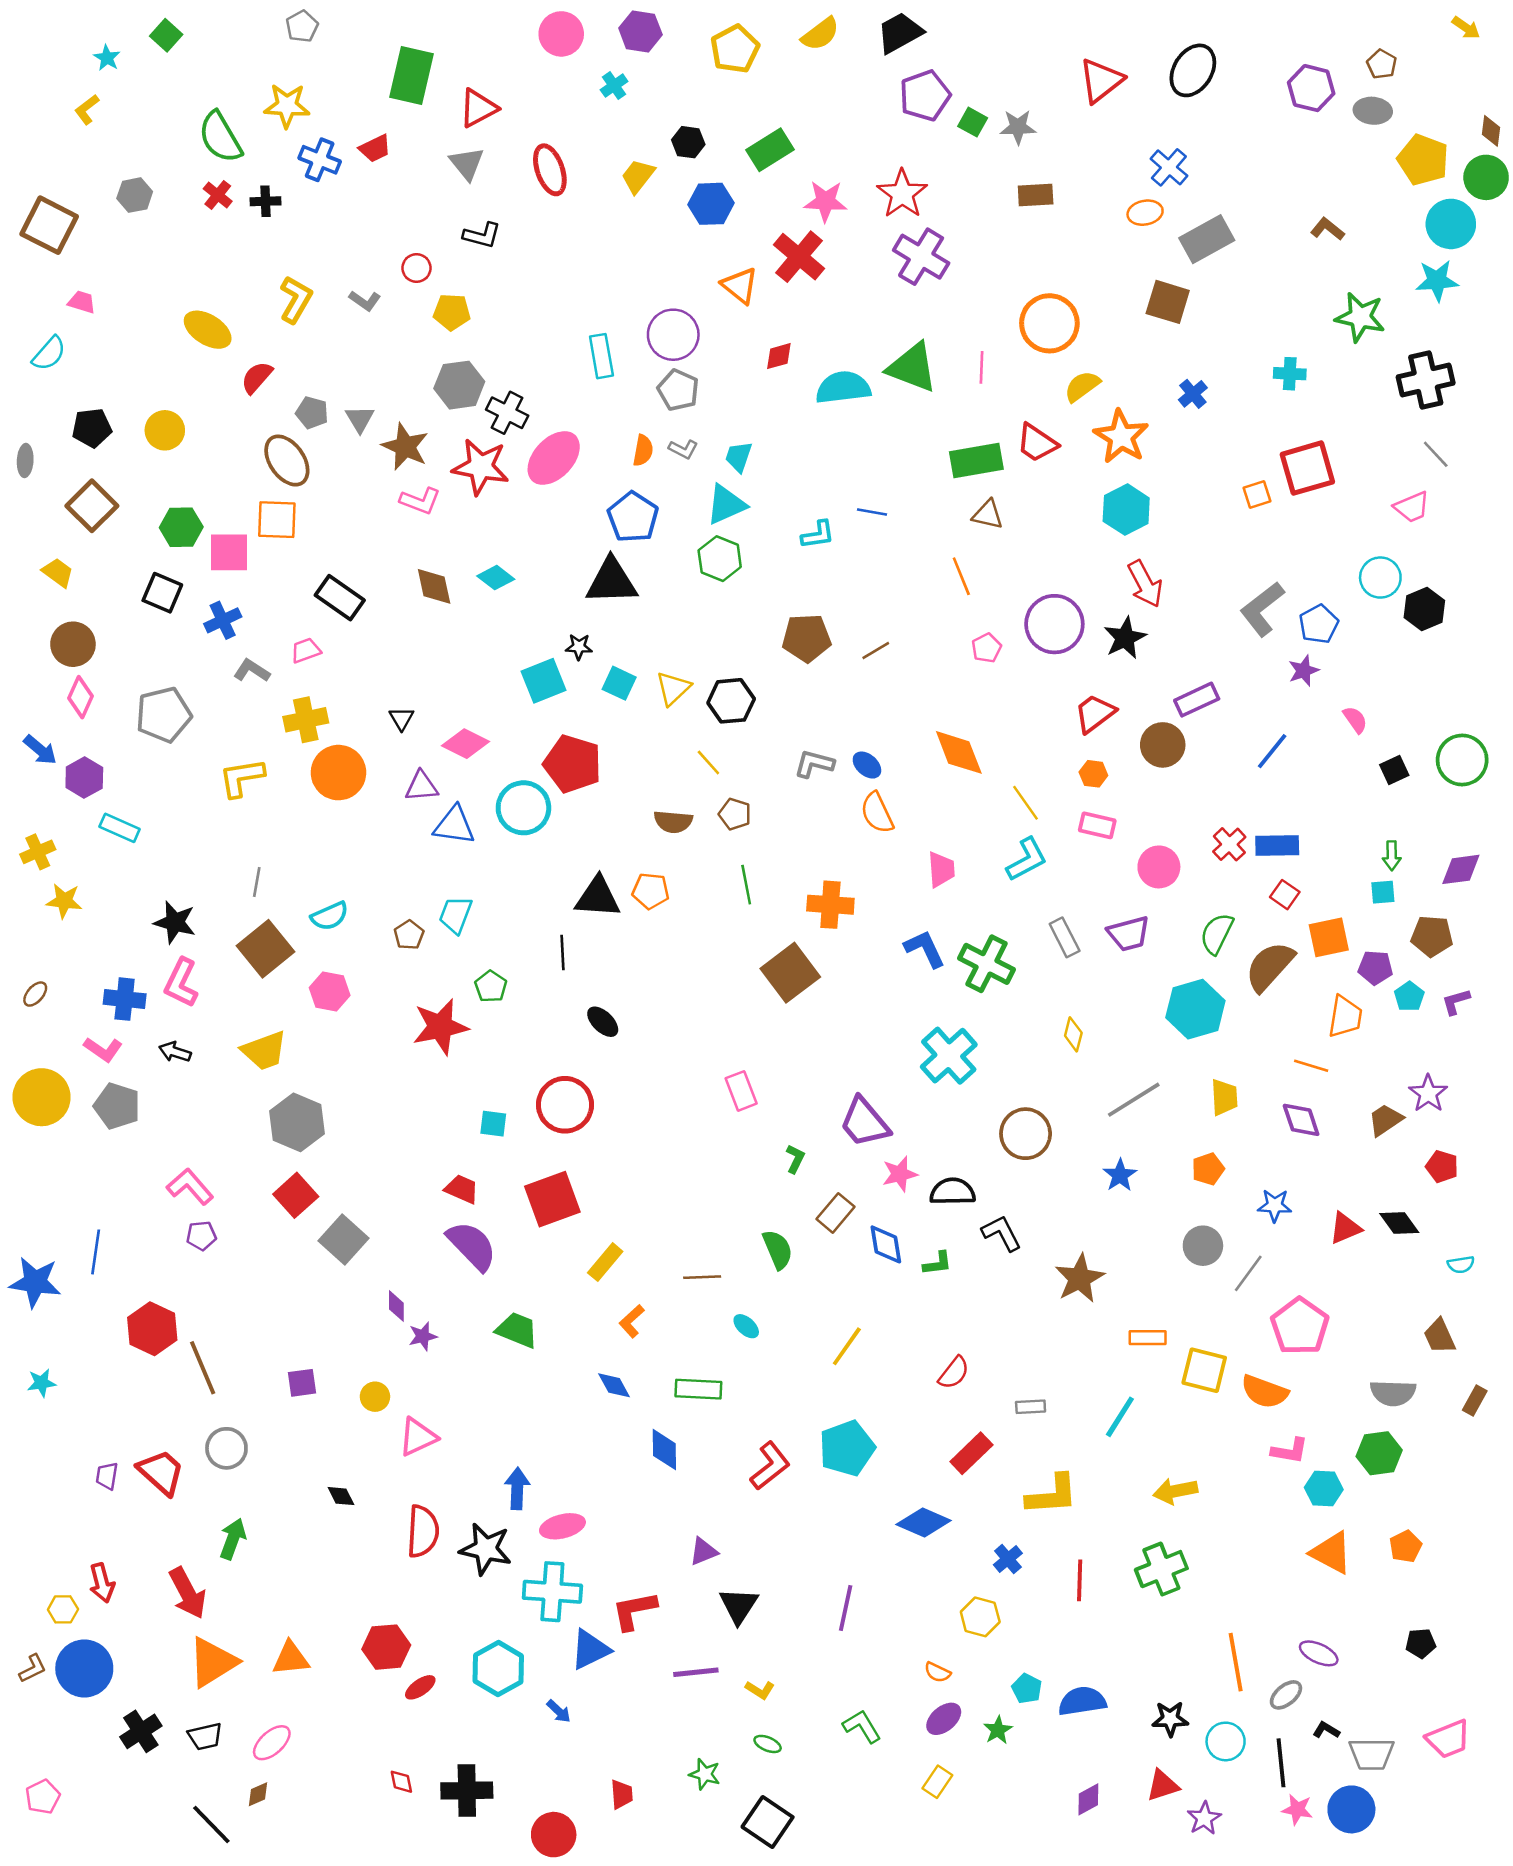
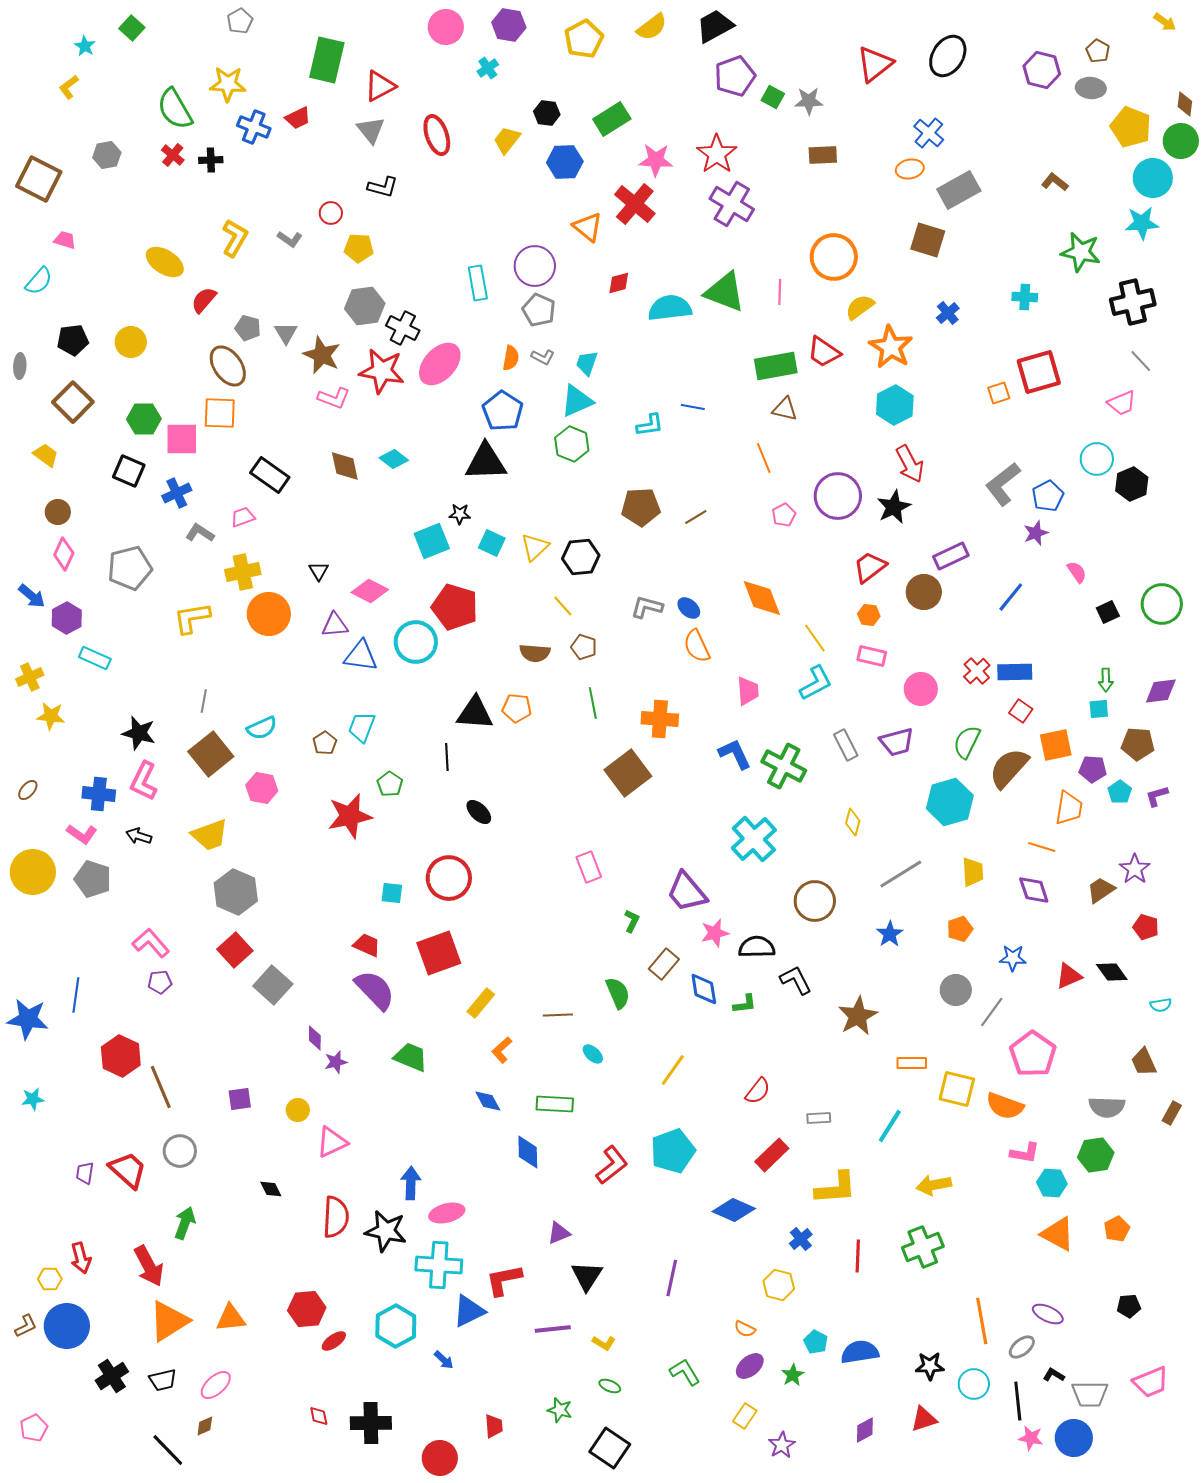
brown circle: (73, 644) -> (58, 512), size x0.7
purple star: (1204, 1818) -> (782, 1445), moved

